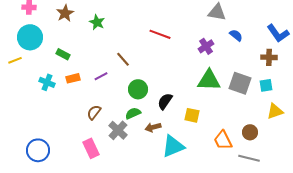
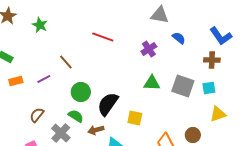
green triangle: (209, 80) -> (152, 83), size x0.7
black semicircle: (165, 101) -> (108, 104), size x1.4
green semicircle: (133, 113) -> (76, 116), turned 56

